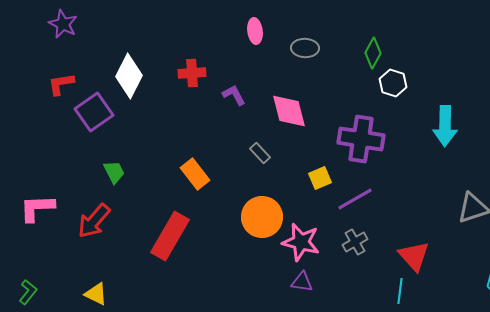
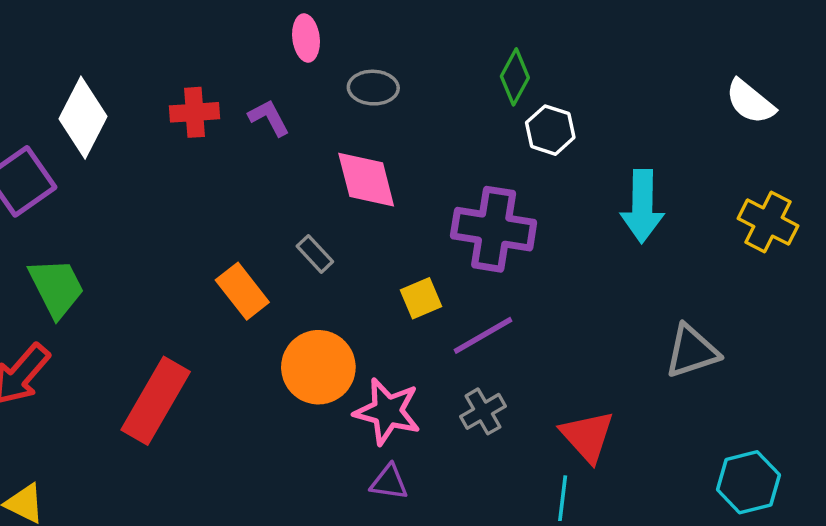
gray ellipse: (305, 48) -> (373, 88), moved
purple L-shape: (234, 95) -> (269, 118), moved
green trapezoid: (114, 172) -> (56, 288), size x1.5
orange rectangle: (195, 174) -> (242, 291), moved

